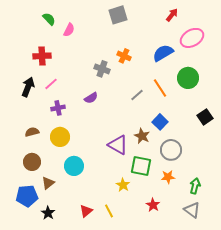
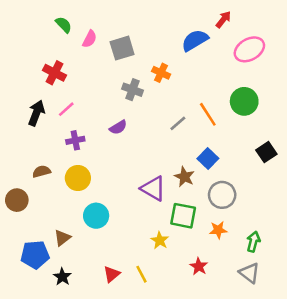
gray square: (118, 15) -> (122, 48), moved
blue semicircle: (163, 53) -> (195, 40), moved
red cross: (42, 56) -> (54, 73), turned 30
brown circle: (32, 162) -> (17, 200), moved

